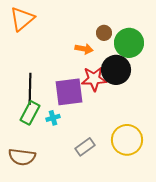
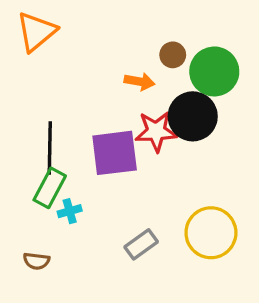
cyan cross: (53, 118) -> (70, 211), moved
brown semicircle: (22, 157) -> (36, 261), size x0.6

